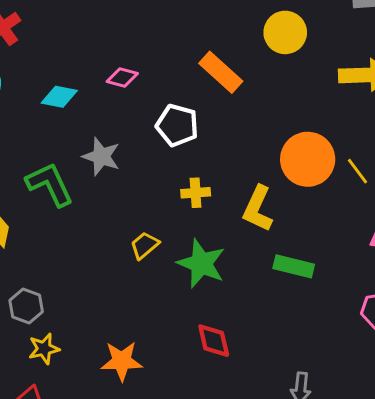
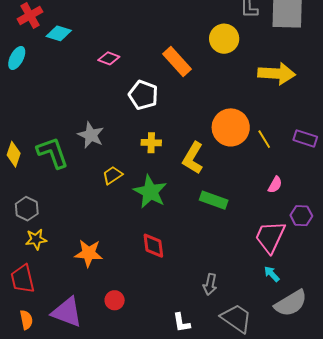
cyan diamond: (59, 97) -> (59, 33), moved
gray star: (101, 156) -> (91, 135), moved
green L-shape: (50, 184) -> (53, 153), moved

